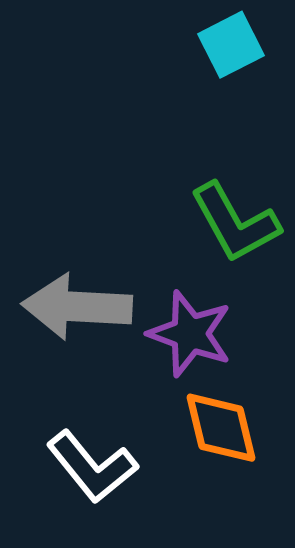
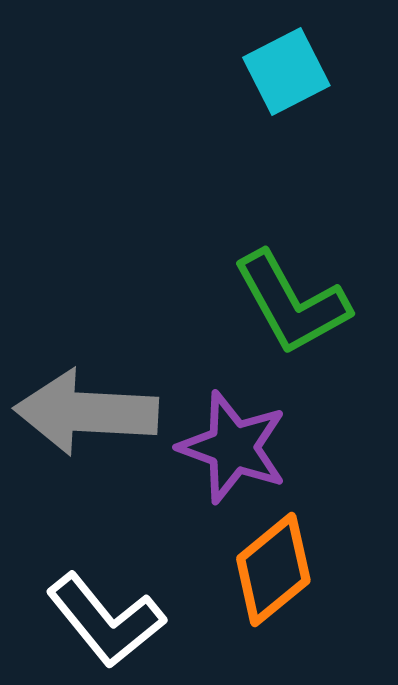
orange diamond: (221, 428) -> (273, 569), turned 64

